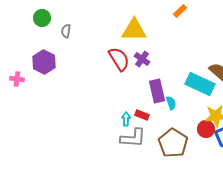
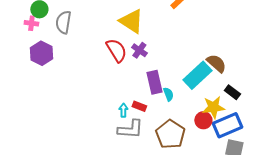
yellow triangle: (134, 30) -> (131, 21), turned 32
gray semicircle: (66, 31) -> (63, 22), size x1.6
pink cross: (17, 79) -> (31, 23), moved
cyan rectangle: (200, 84) -> (197, 75), turned -68

